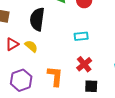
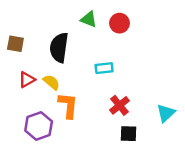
cyan rectangle: (81, 36) -> (104, 68), moved
orange L-shape: (55, 76) -> (68, 105), moved

